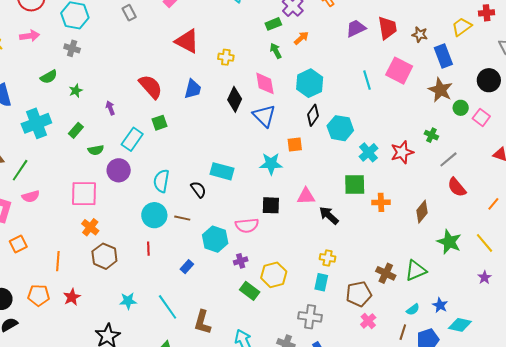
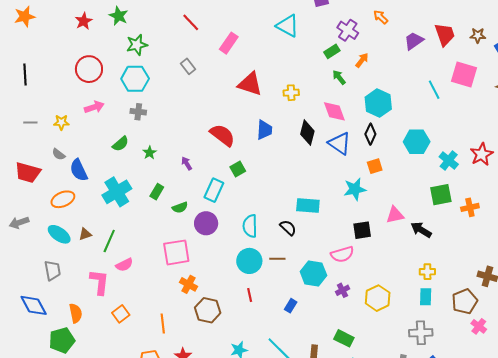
black diamond: (313, 115) -> (370, 134), moved
green rectangle: (250, 291) -> (344, 338), moved

